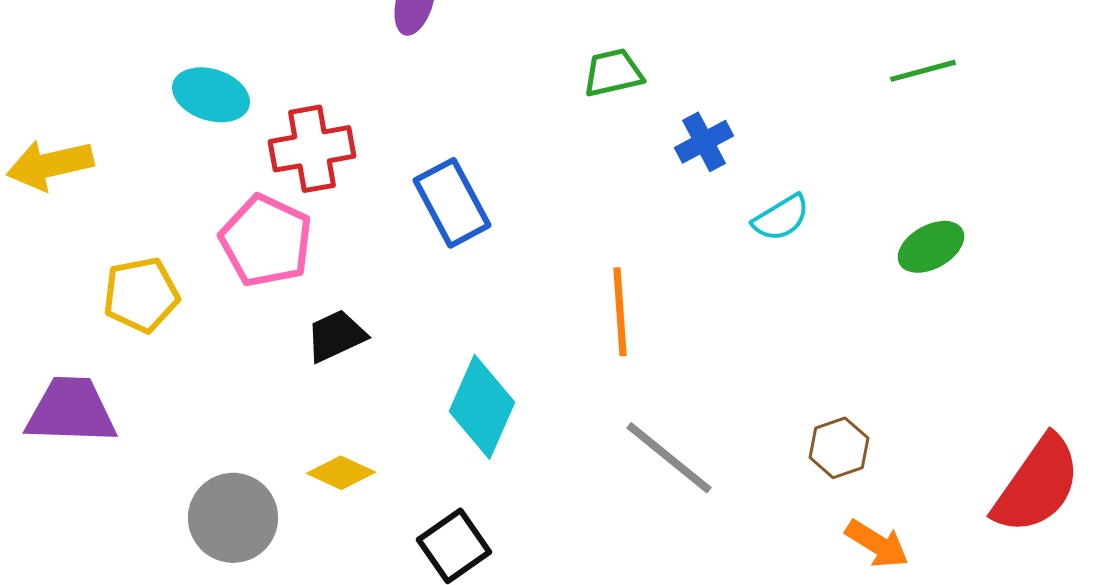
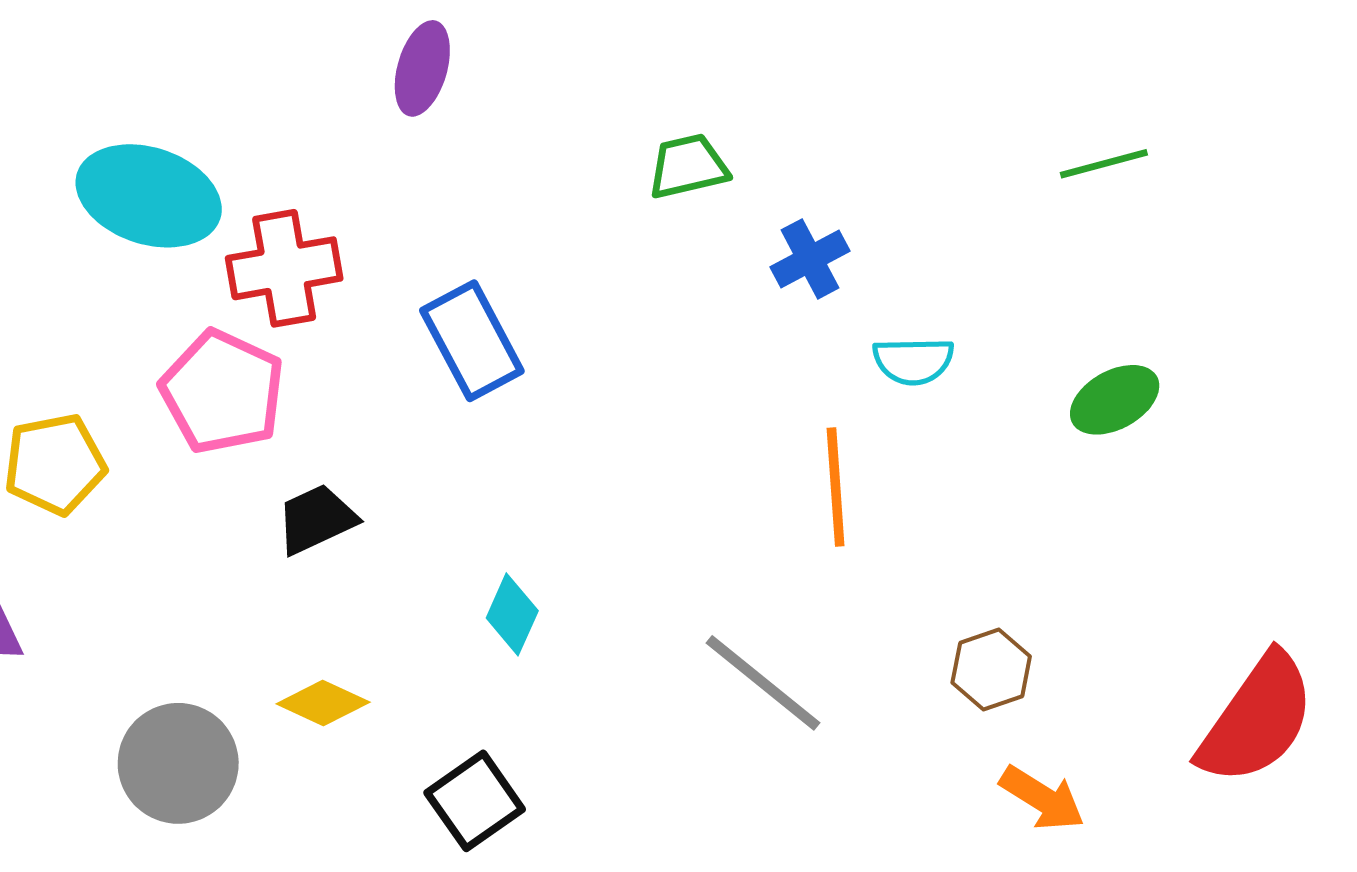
cyan ellipse: (211, 95) -> (149, 196), size x1.4
cyan semicircle: (781, 218) -> (913, 361), turned 30
orange line: (620, 312) -> (836, 487), moved
cyan diamond: (482, 407) -> (512, 614), size x0.6

